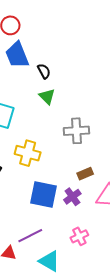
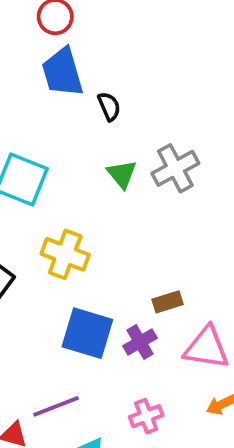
green triangle: (47, 96) -> (122, 174), moved
gray cross: (76, 131) -> (175, 168), moved, turned -30

